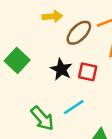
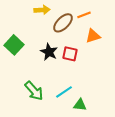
cyan line: (74, 107) -> (64, 92), moved

